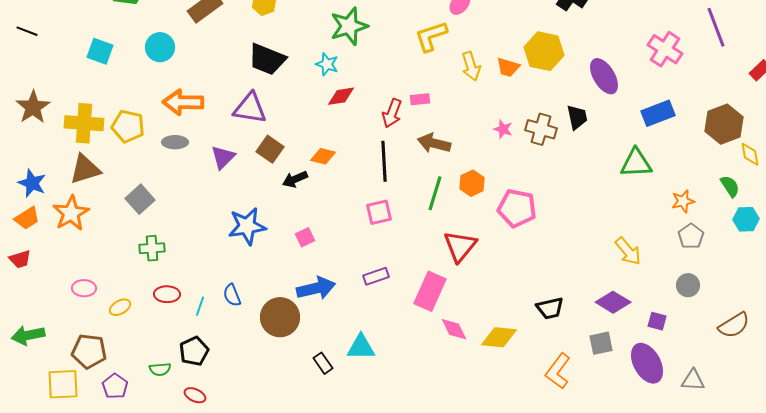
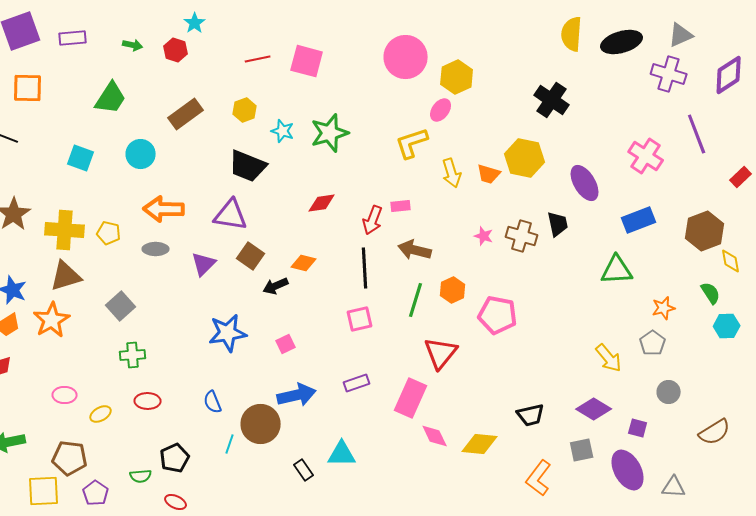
cyan star: (327, 64) -> (283, 131), moved
yellow pentagon: (128, 126) -> (109, 233), size x0.7
gray pentagon: (691, 236) -> (653, 343), moved
cyan line: (200, 306) -> (230, 444), moved

